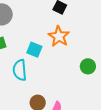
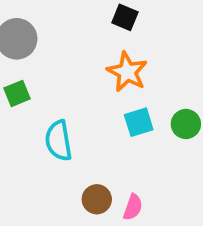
cyan square: (34, 50) -> (139, 122), moved, turned -35

